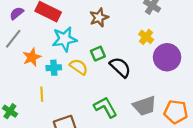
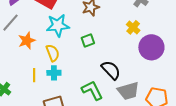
yellow semicircle: (79, 67) -> (53, 53), moved, turned 30
black semicircle: (120, 67) -> (111, 70), moved
cyan cross: (54, 68) -> (54, 73), moved

